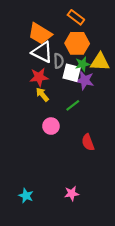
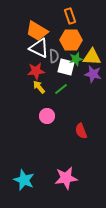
orange rectangle: (76, 17) -> (70, 16), turned 35
purple star: (85, 80) -> (93, 74), moved
green line: (73, 105) -> (61, 89), moved
pink star: (72, 193) -> (66, 178), size x1.6
cyan star: (26, 196) -> (24, 180), size x1.5

